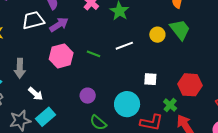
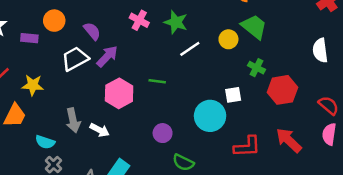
white line: (124, 46) -> (190, 49), moved
white arrow: (36, 94) -> (100, 130), moved
cyan circle: (127, 104) -> (210, 116), moved
green cross: (170, 105) -> (257, 68), moved

